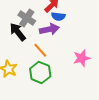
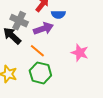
blue semicircle: (58, 16) -> (58, 14), moved
pink star: (82, 58) -> (80, 53), turned -30

